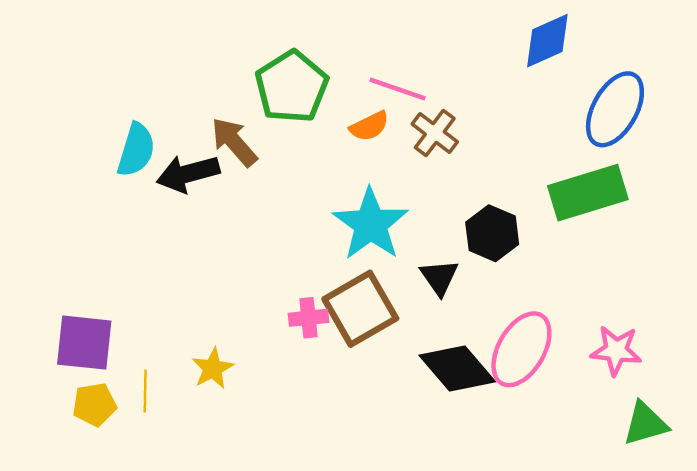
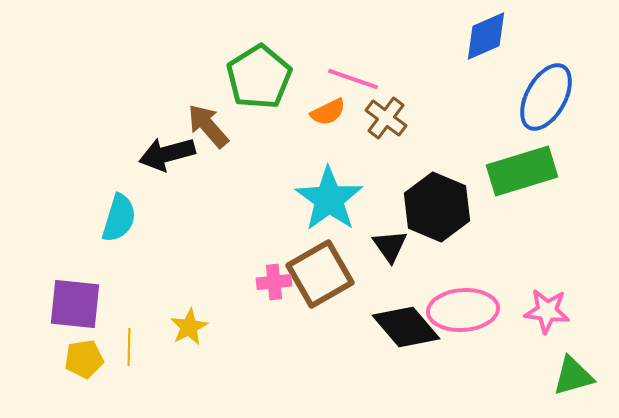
cyan semicircle: (136, 150) -> (119, 218), moved
black hexagon: (492, 233) -> (437, 207), size x1.4
pink ellipse: (521, 349) -> (463, 310), turned 56

